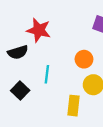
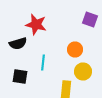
black square: (20, 91) -> (20, 76), turned -35

